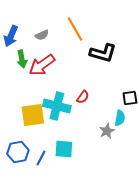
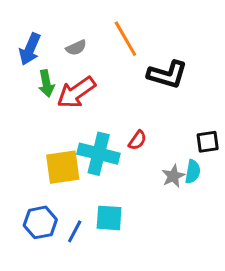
gray star: (107, 131) -> (173, 176), moved

